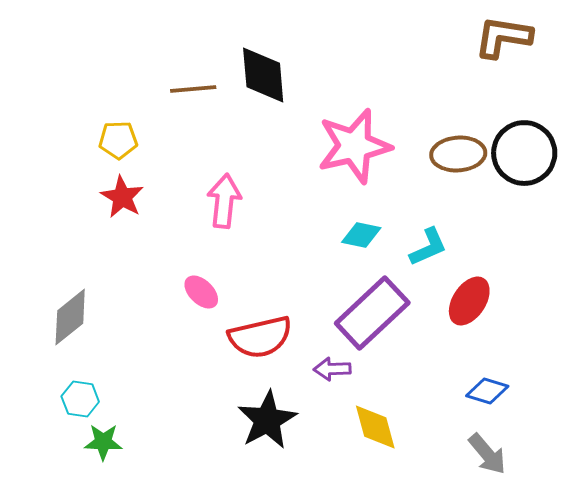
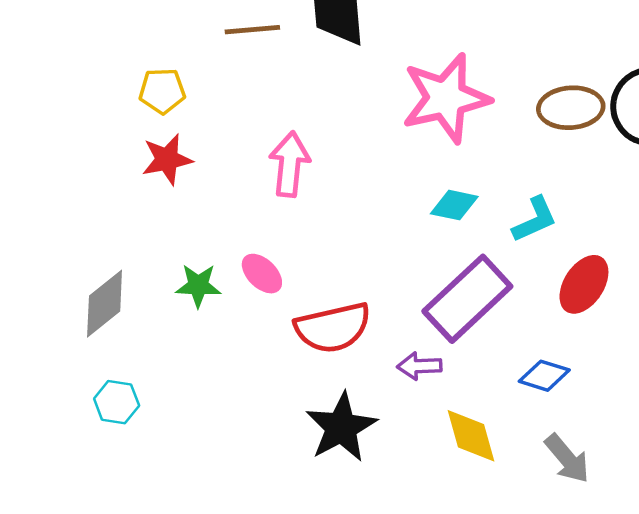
red star: (122, 197) -> (167, 159), turned 30
blue diamond: (487, 391) -> (544, 376), moved
green star: (103, 442) -> (198, 286), moved
gray arrow: (487, 454) -> (567, 459), moved

